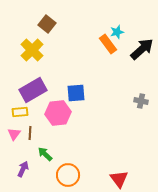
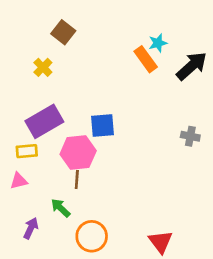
yellow cross: (32, 50) -> (43, 67), size x0.6
brown line: (30, 133) -> (77, 180), moved
pink triangle: (14, 134) -> (19, 181), turned 40

